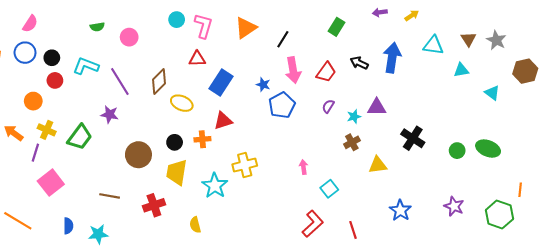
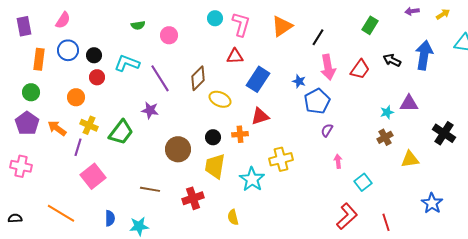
pink semicircle: (30, 24) -> (63, 20), moved
purple semicircle: (328, 106) -> (327, 130), moved

